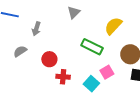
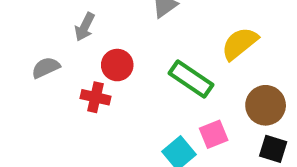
red circle: (49, 59) -> (117, 65), moved
red cross: (63, 77) -> (95, 97), moved

